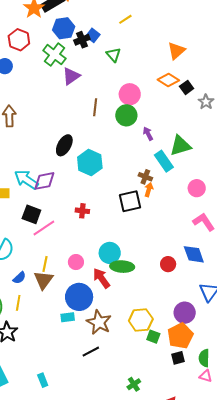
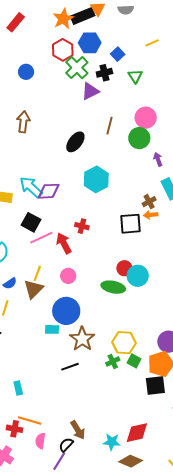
red hexagon: (19, 40) -> (63, 50), moved
black cross: (82, 40) -> (104, 73), moved
black ellipse: (64, 145) -> (75, 142), moved
brown cross: (145, 177) -> (149, 202), turned 32
orange arrow: (149, 190) -> (151, 215), turned -120
cyan circle: (110, 253) -> (138, 276), moved
red circle: (168, 264) -> (124, 268), moved
red arrow: (101, 278) -> (64, 243), moved
black square: (178, 358) -> (155, 385), size x1.5
green cross: (134, 384) -> (113, 362), moved

